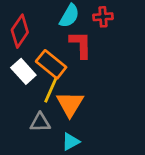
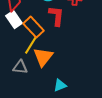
white rectangle: (23, 71) -> (14, 19), moved
cyan triangle: (71, 142) -> (60, 85), moved

